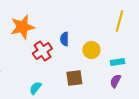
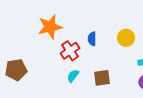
yellow circle: (91, 50) -> (126, 38), moved
cyan semicircle: (35, 88) -> (73, 76), moved

